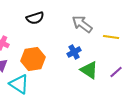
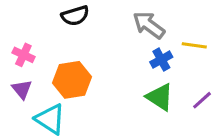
blue cross: (74, 52) -> (161, 60), moved

